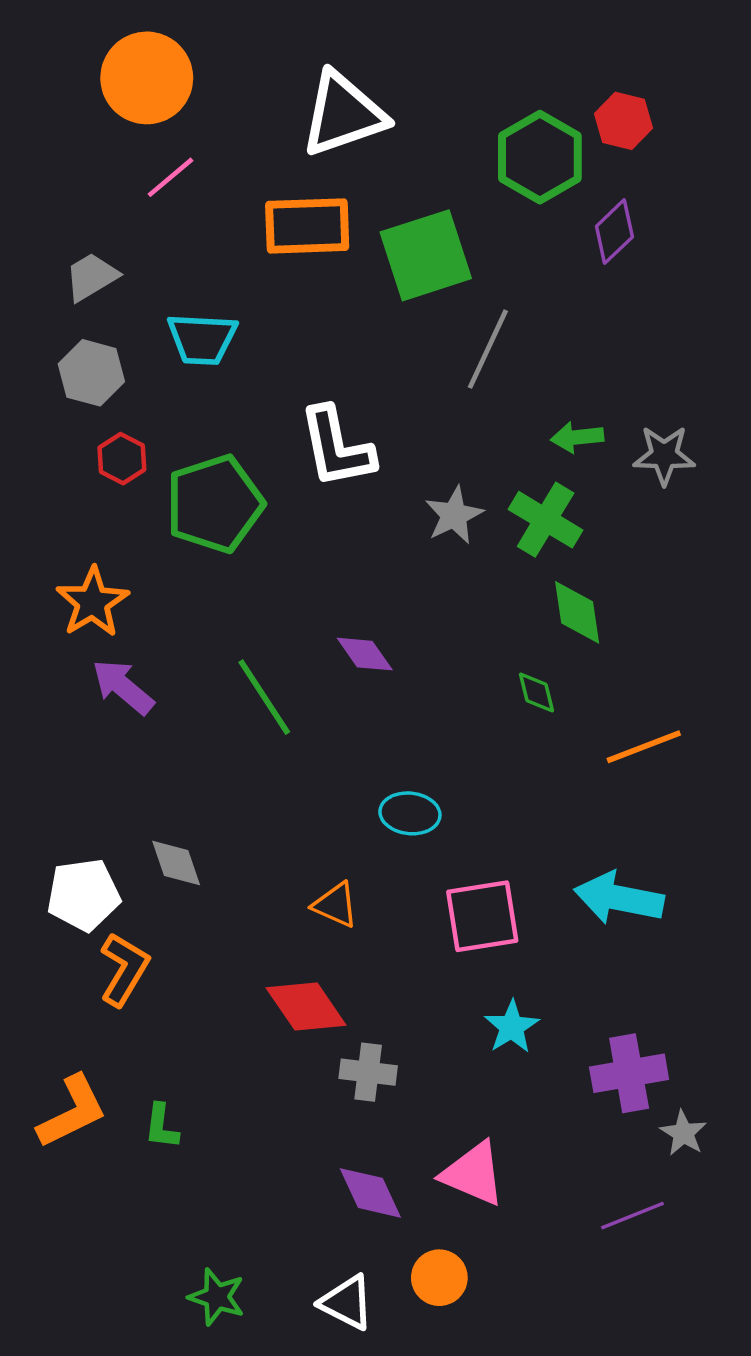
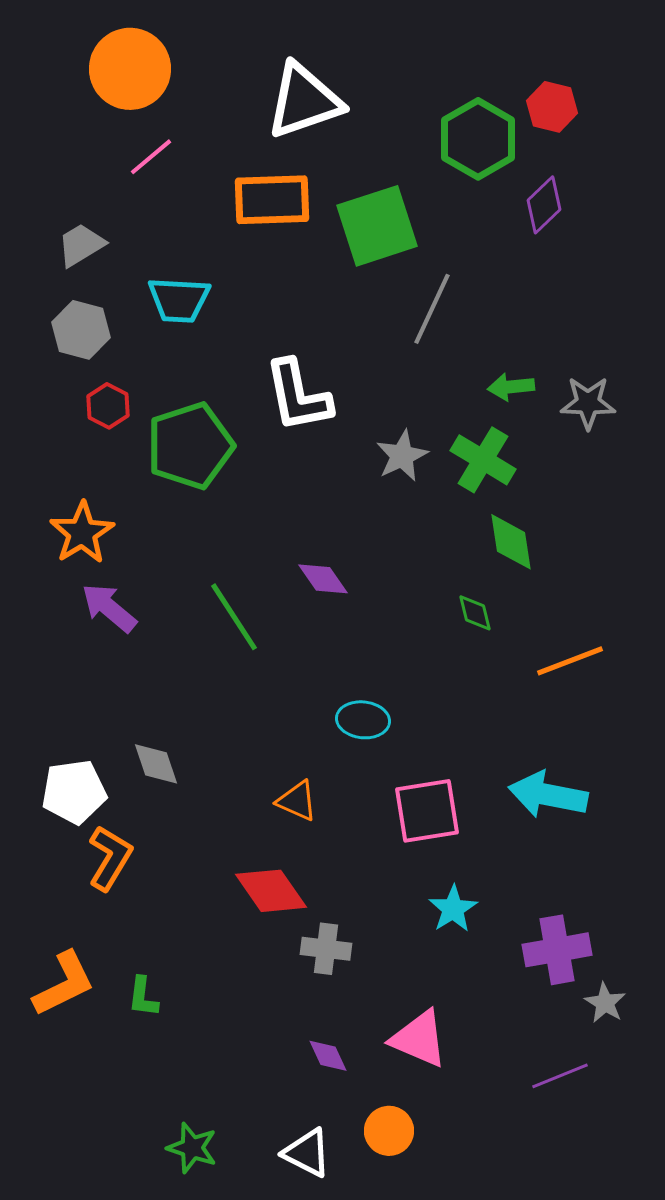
purple diamond: (370, 1193) -> (328, 1056), size x0.7

